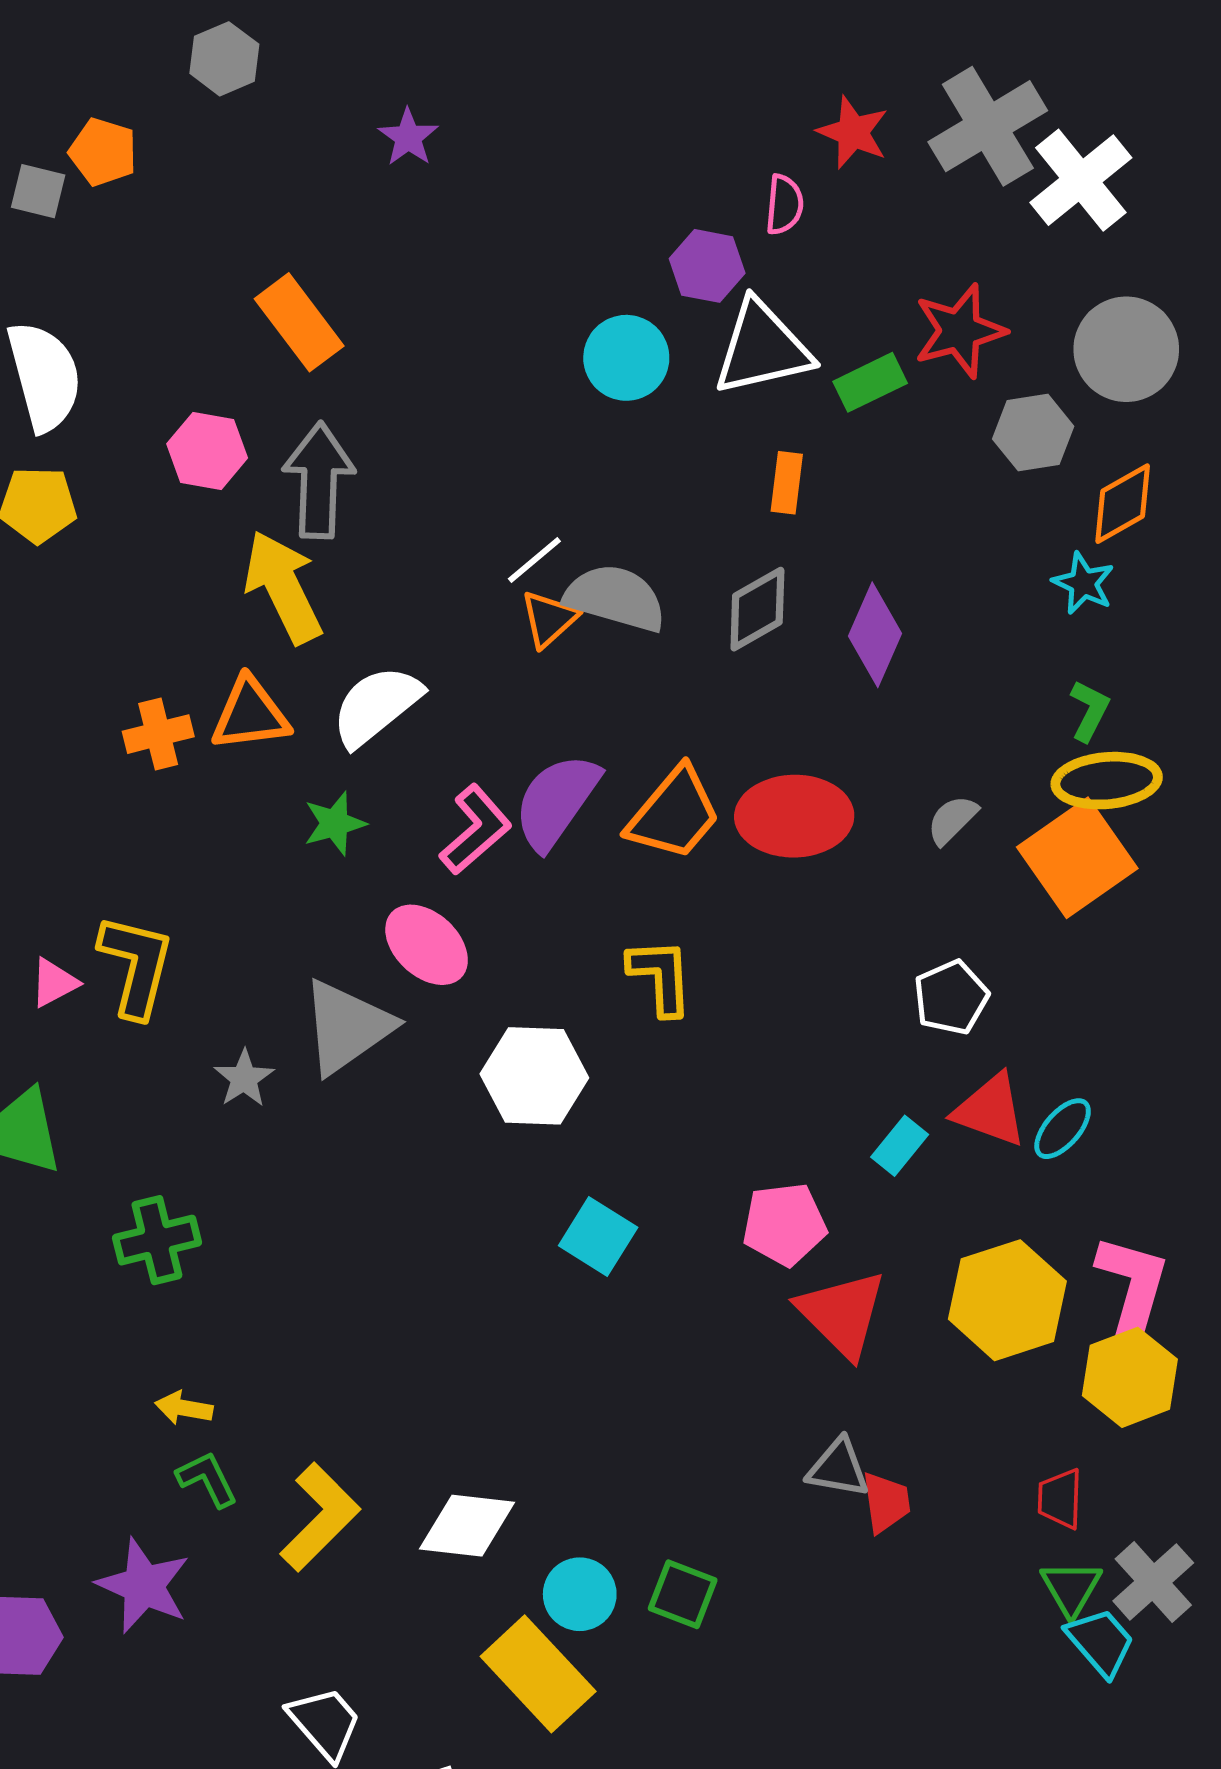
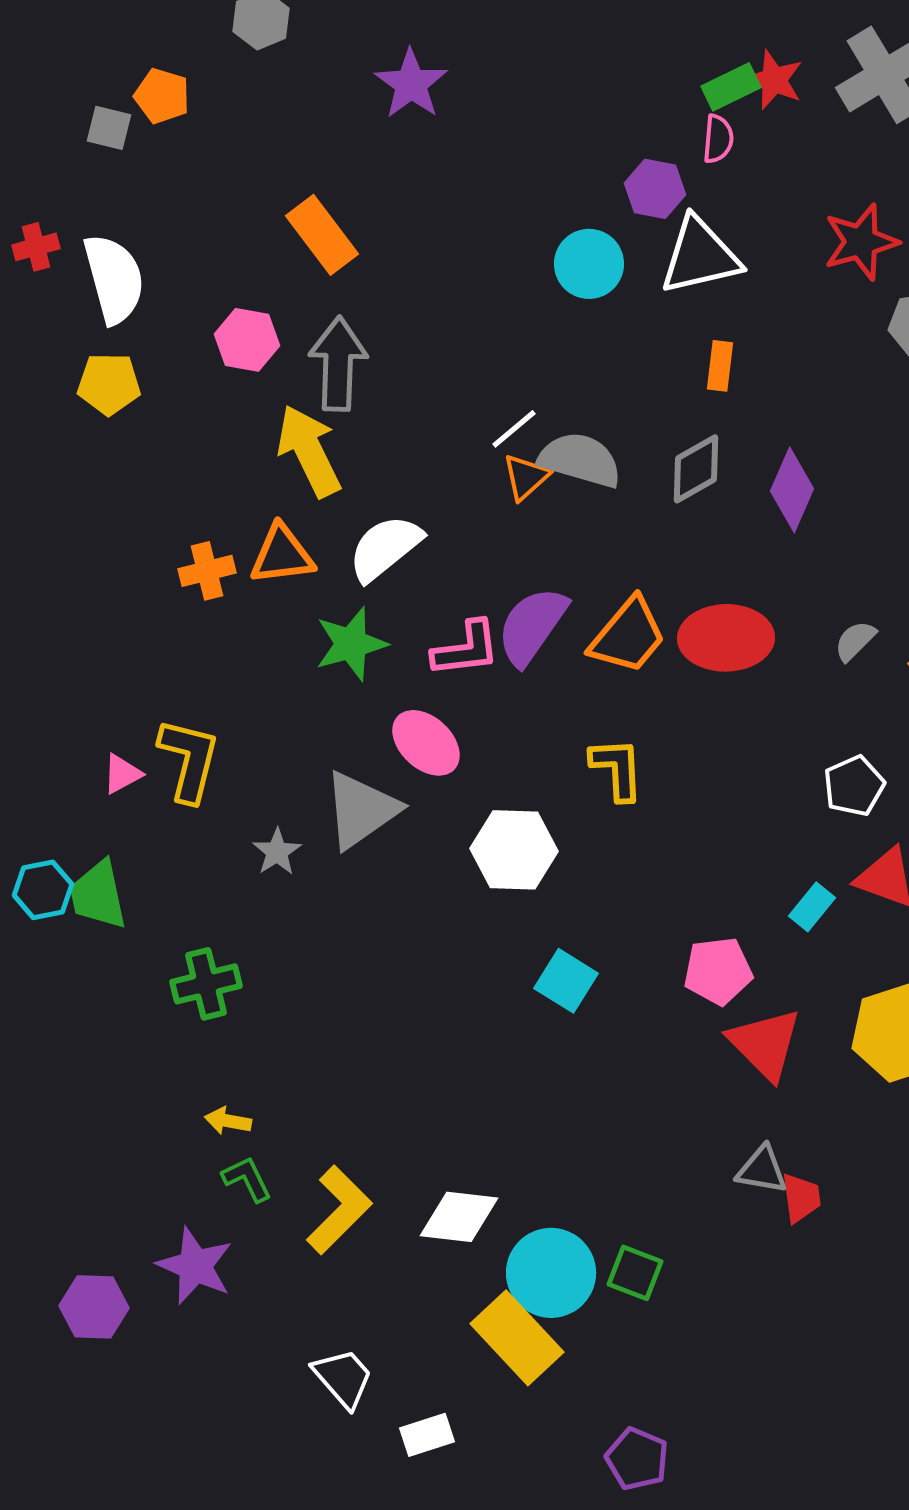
purple star: (408, 137) -> (411, 84), size x1.5
green rectangle: (870, 382) -> (731, 87), moved
green star: (335, 823) -> (351, 644), size x1.4
pink L-shape: (476, 830) -> (466, 649), turned 34
cyan circle: (580, 1594) -> (551, 1273), size x1.5

